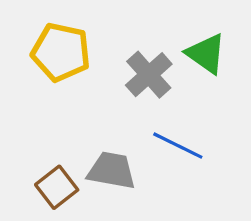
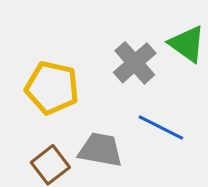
yellow pentagon: (61, 52) -> (52, 88), moved

